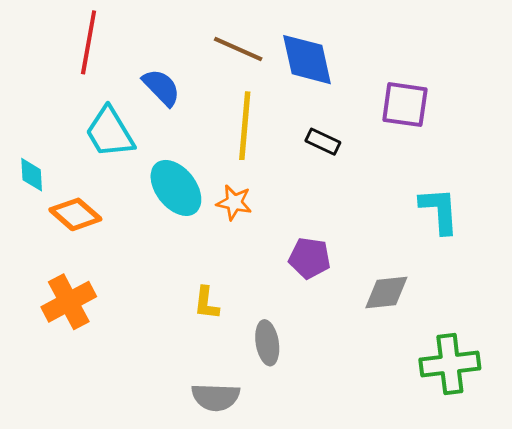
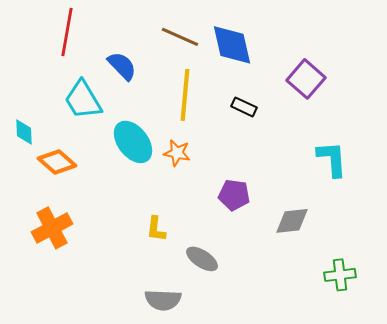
purple square: (405, 105) -> (306, 79), turned 33
gray ellipse: (267, 343) -> (202, 259), turned -48
green cross: (450, 364) -> (340, 275), size x0.7

